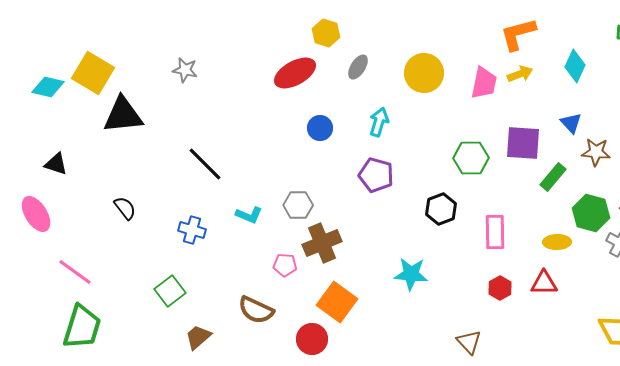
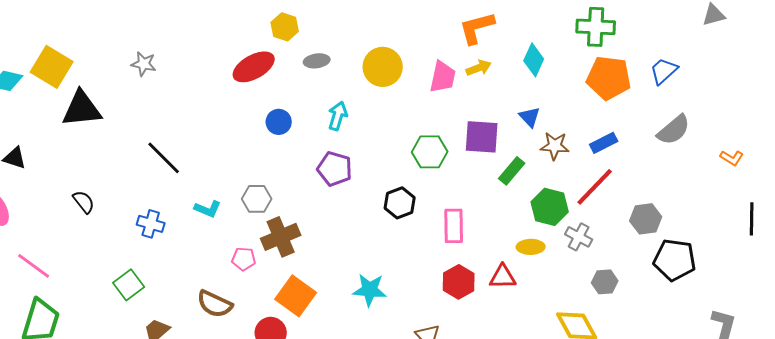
gray ellipse: (358, 67) -> (317, 61), turned 50
yellow ellipse: (557, 242) -> (531, 247), moved
cyan star: (411, 274) -> (370, 290), moved
red hexagon: (500, 288) -> (459, 282), size x1.4

